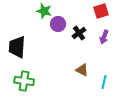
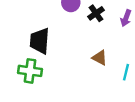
black trapezoid: (17, 47) -> (40, 41), moved

